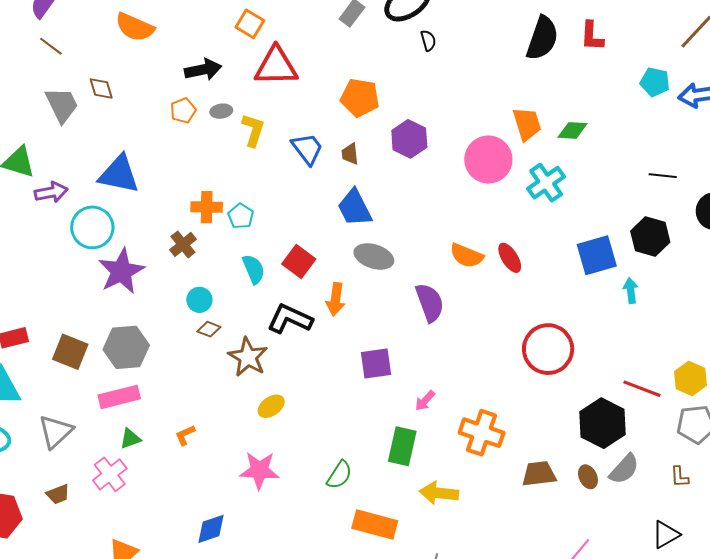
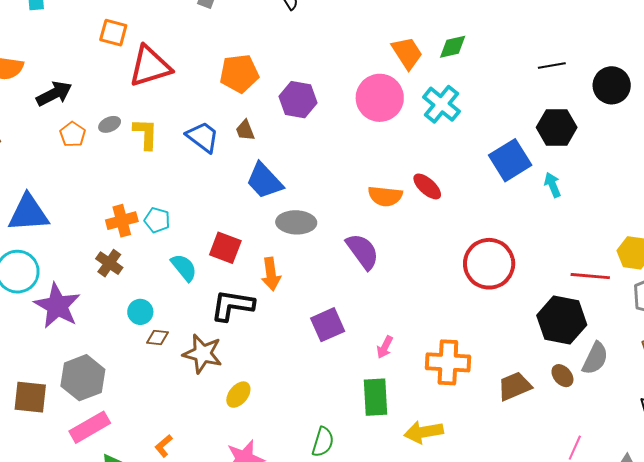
black arrow: (203, 70) -> (54, 94), moved

